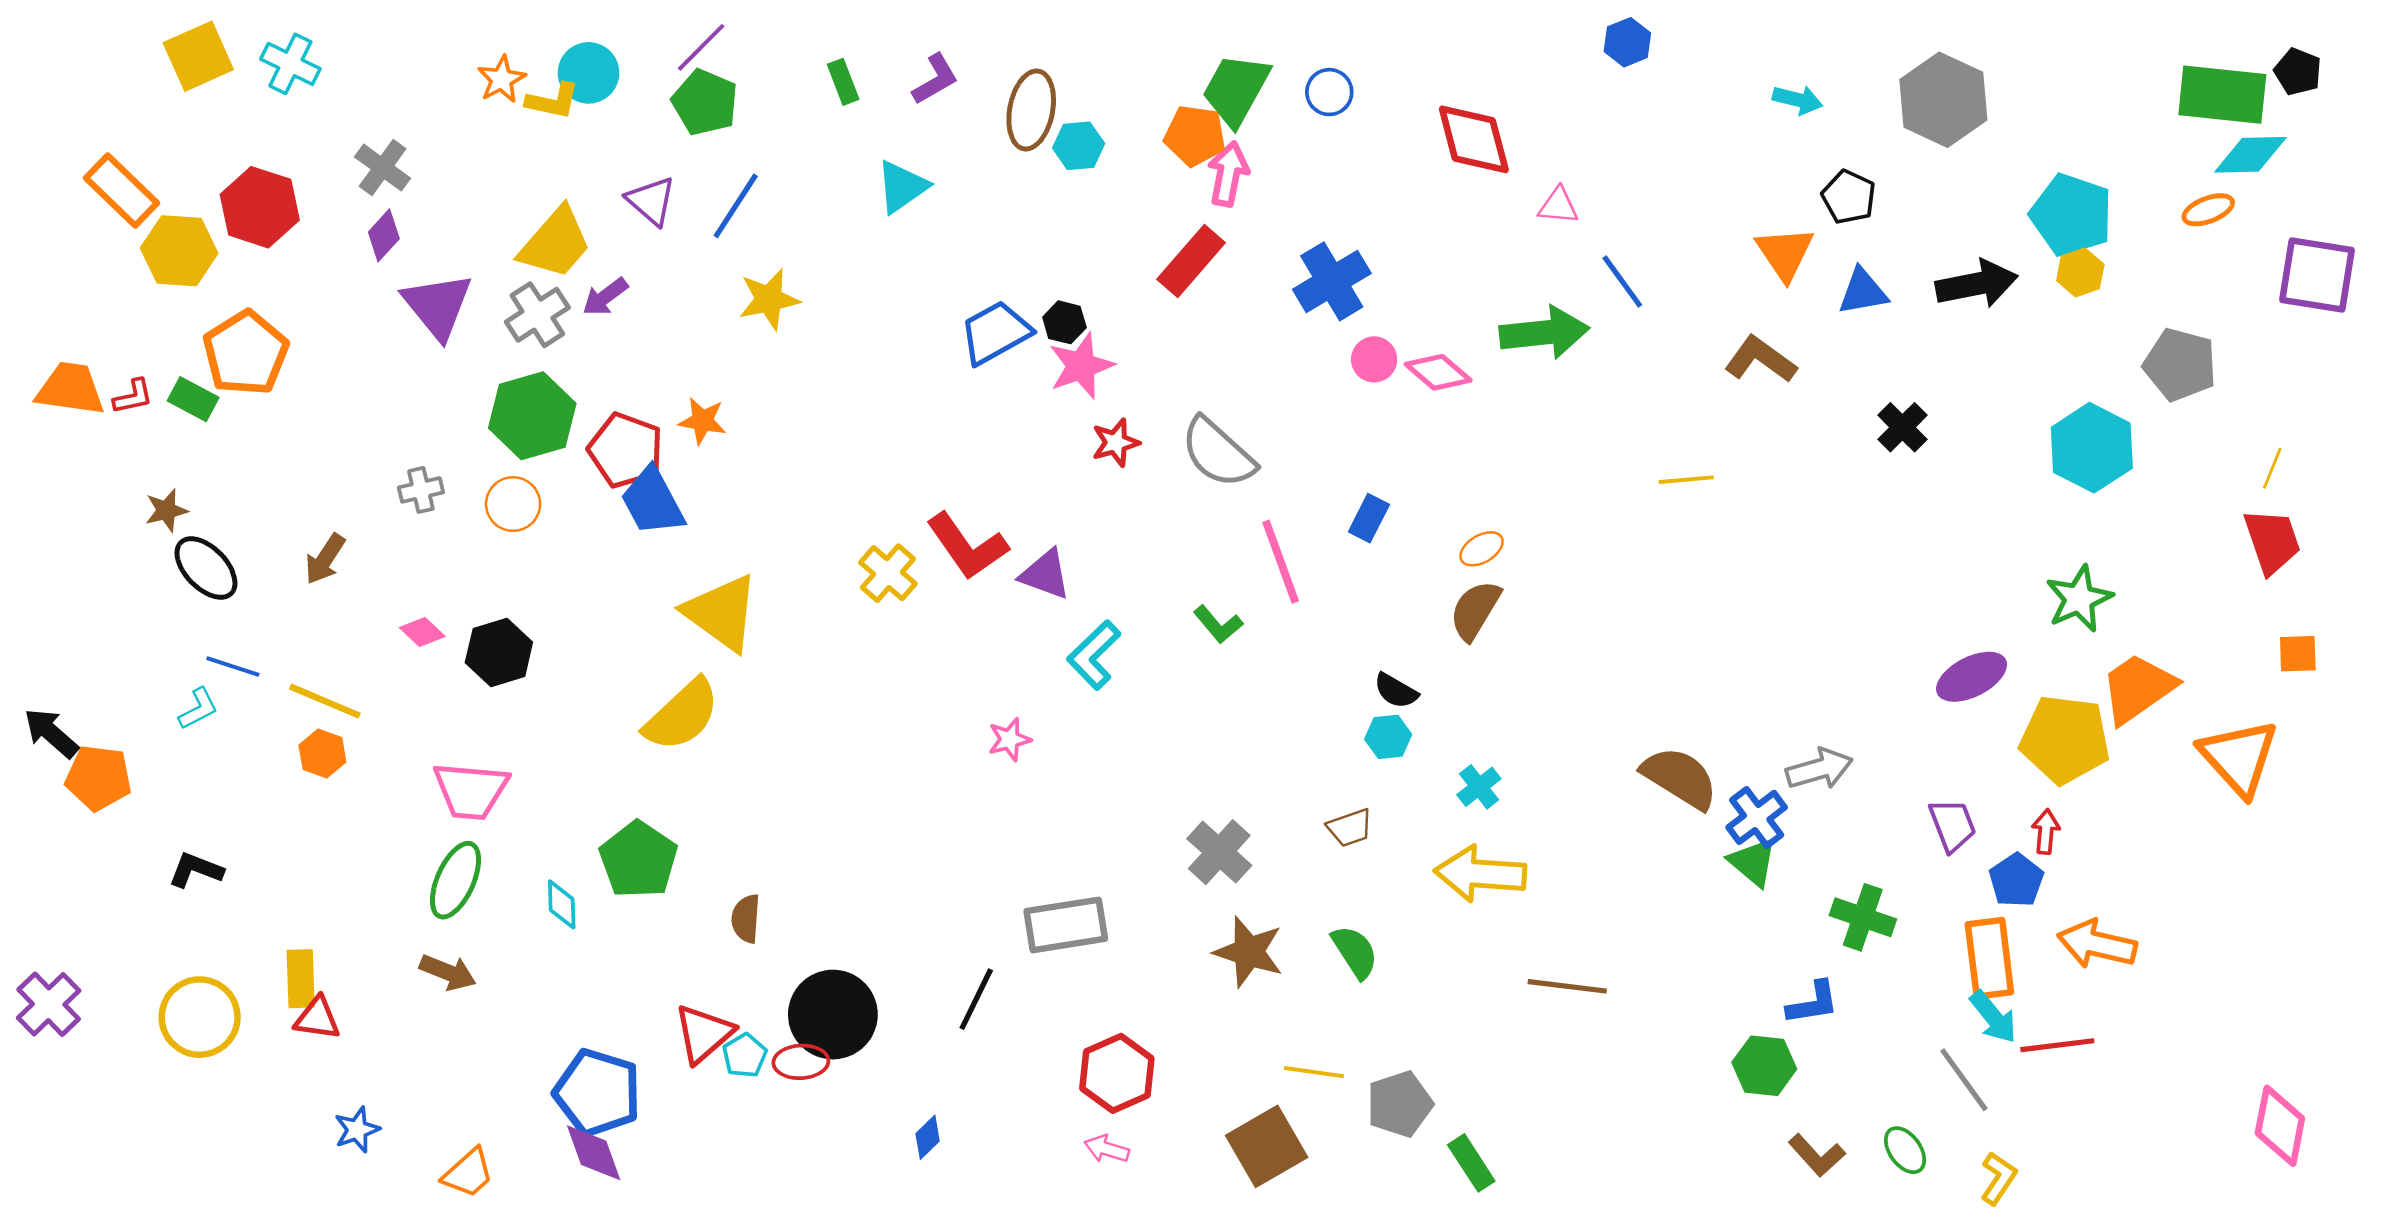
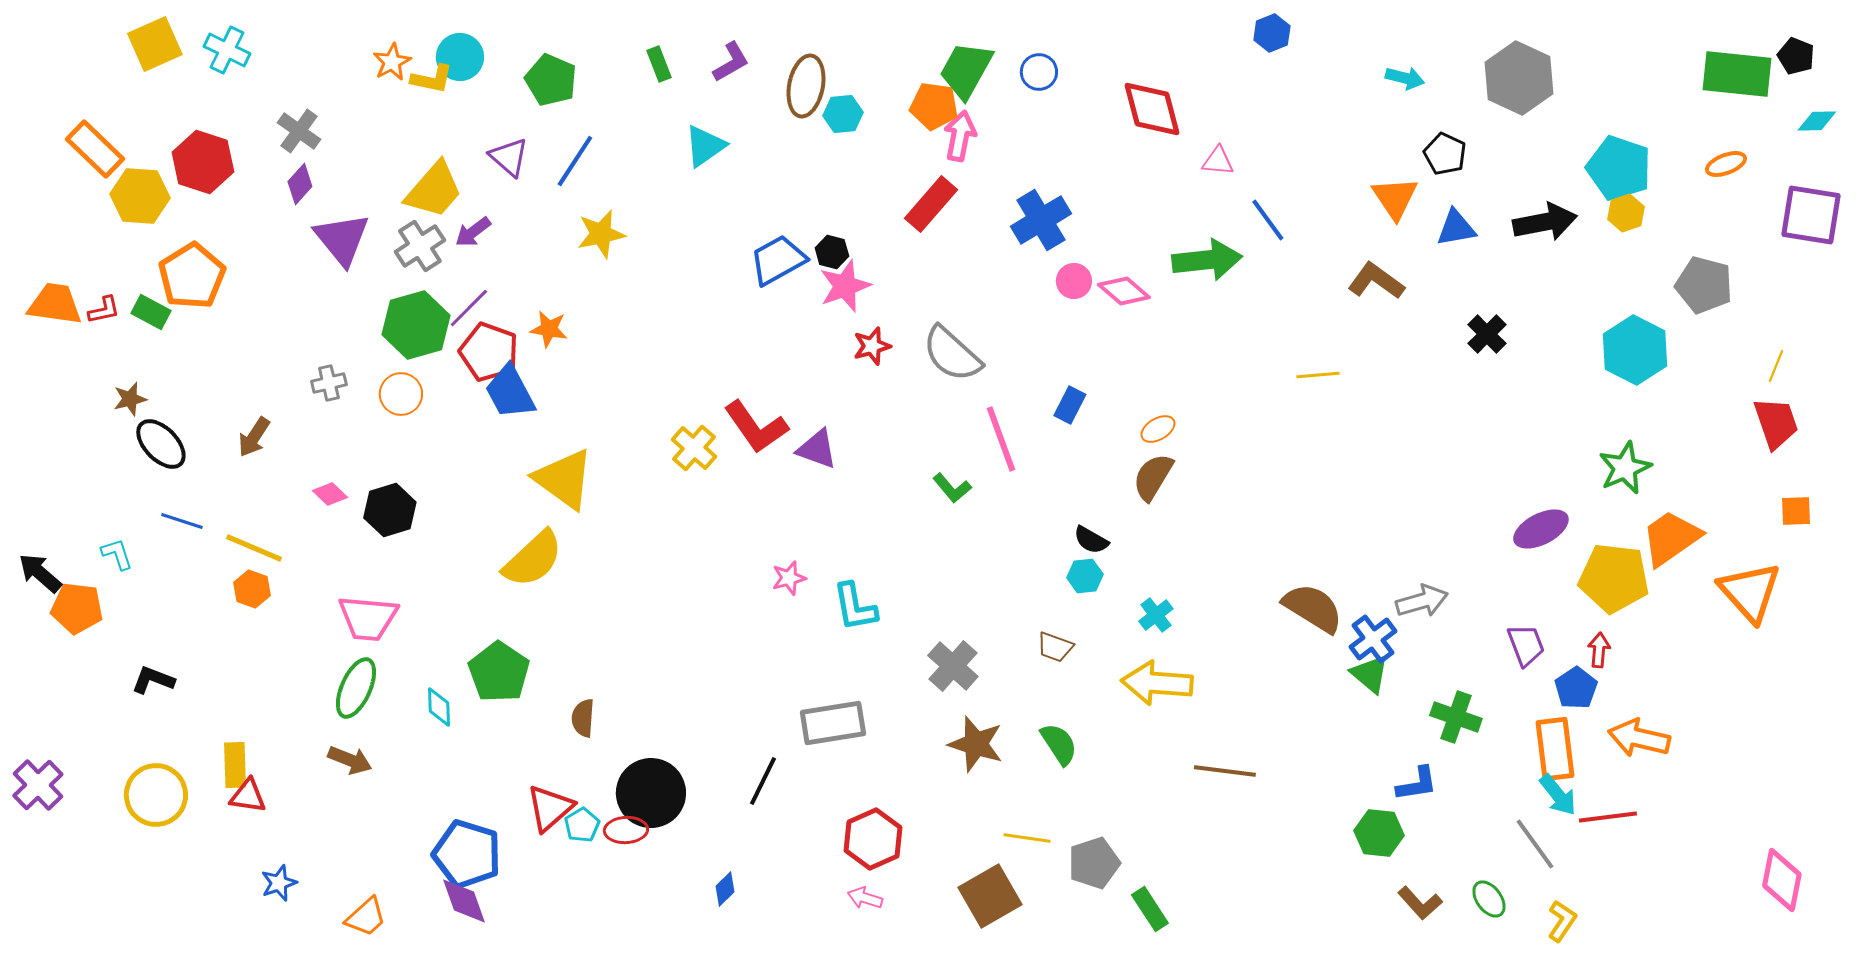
purple line: (701, 47) -> (469, 308), moved
cyan diamond: (2250, 155) -> (1817, 121), moved, size x0.7
cyan L-shape: (1094, 655) -> (855, 607), moved, turned -56
cyan L-shape: (198, 709) -> (117, 554), moved, turned -81
brown trapezoid: (1350, 828) -> (1055, 647), turned 39

